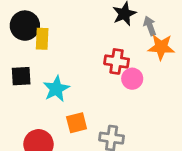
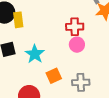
pink circle: (132, 79) -> (77, 45), moved

